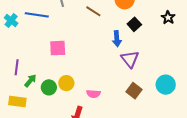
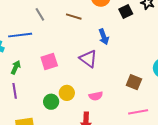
black square: (134, 24) -> (126, 12), moved, turned 32
purple triangle: (130, 59) -> (88, 59), moved
green arrow: (30, 81) -> (16, 67), moved

